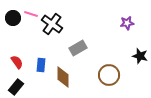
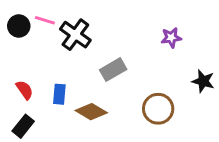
purple star: (127, 23) -> (171, 38), moved
brown diamond: (63, 77) -> (91, 112), turned -60

